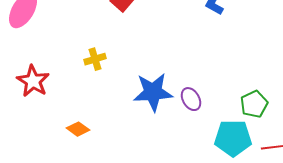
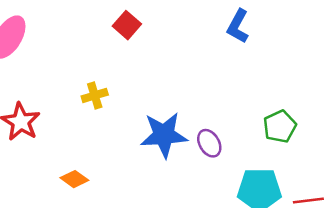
green pentagon: (254, 104) -> (280, 127), moved

